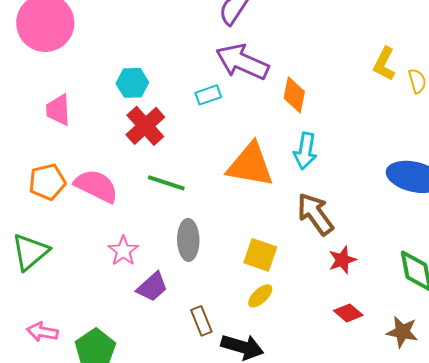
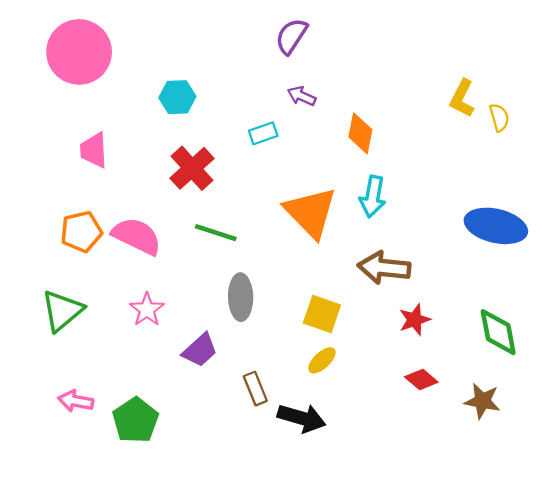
purple arrow: (242, 62) -> (302, 96), size x0.5
cyan hexagon: (132, 83) -> (177, 97), moved
orange triangle: (250, 165) -> (311, 212), turned 36
brown arrow: (315, 214) -> (384, 268), turned -48
pink star: (123, 251) -> (147, 310), moved

